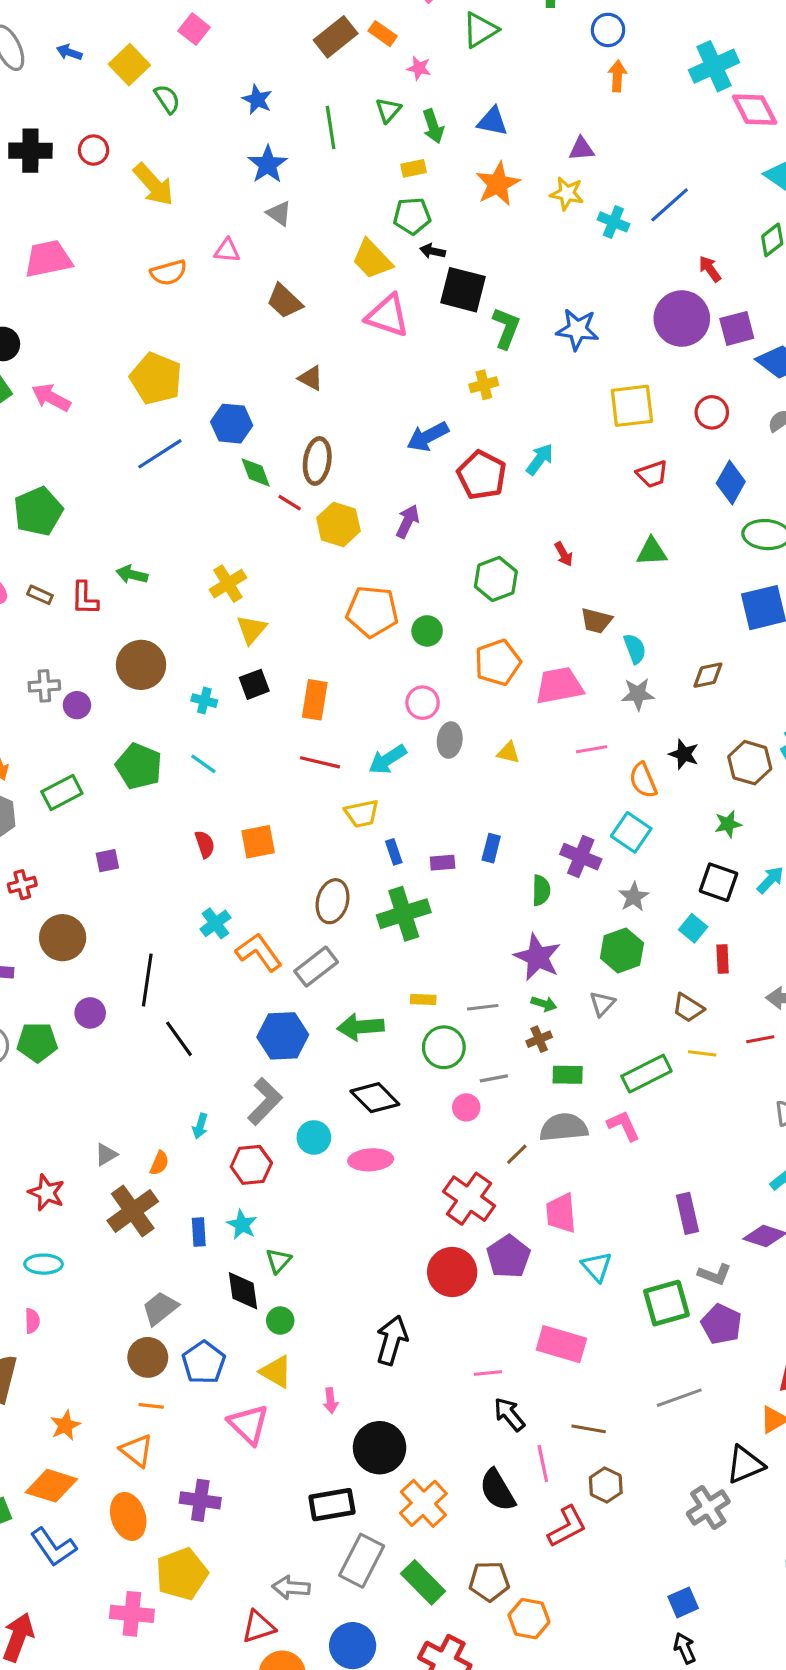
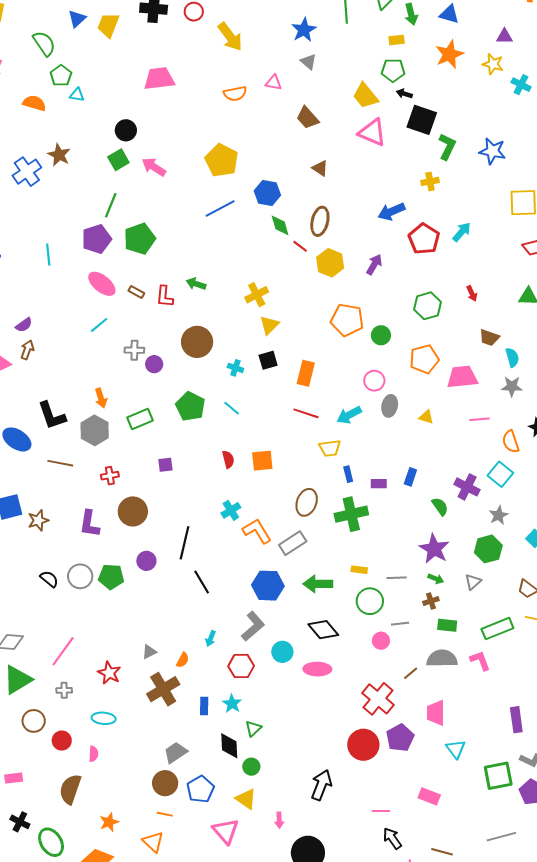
green semicircle: (541, 890) -> (440, 506), turned -42
pink rectangle: (561, 1344) -> (429, 796), size x0.7

